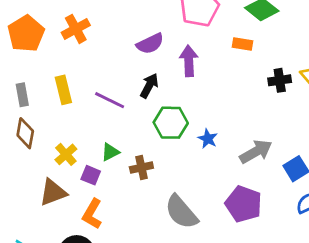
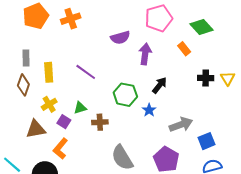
orange rectangle: (242, 44) -> (184, 49), turned 32
black arrow: (149, 86) -> (159, 85), moved
yellow rectangle: (63, 90) -> (49, 72), moved

